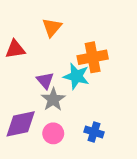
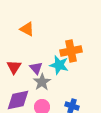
orange triangle: (52, 27) -> (27, 29), moved, turned -42
red triangle: (15, 49) -> (14, 67), moved, turned -49

